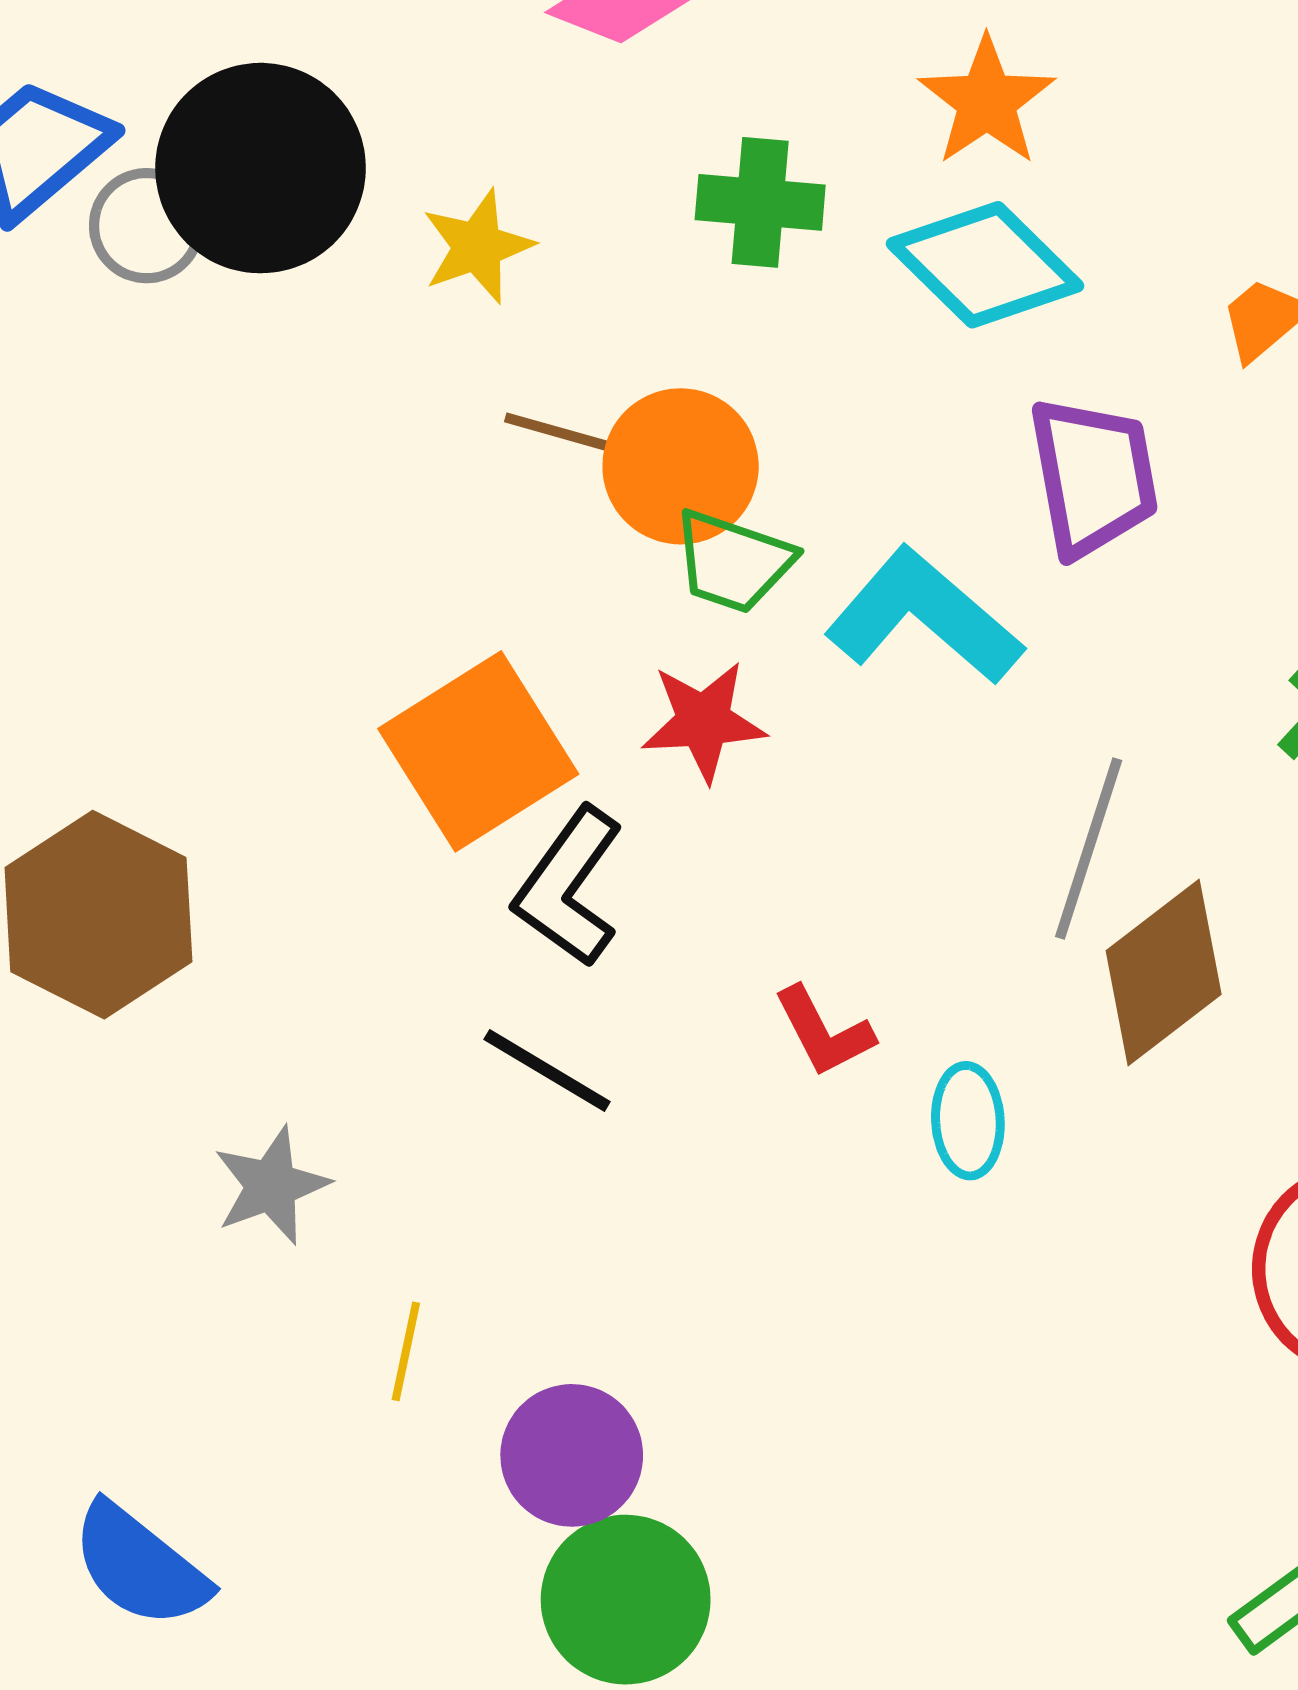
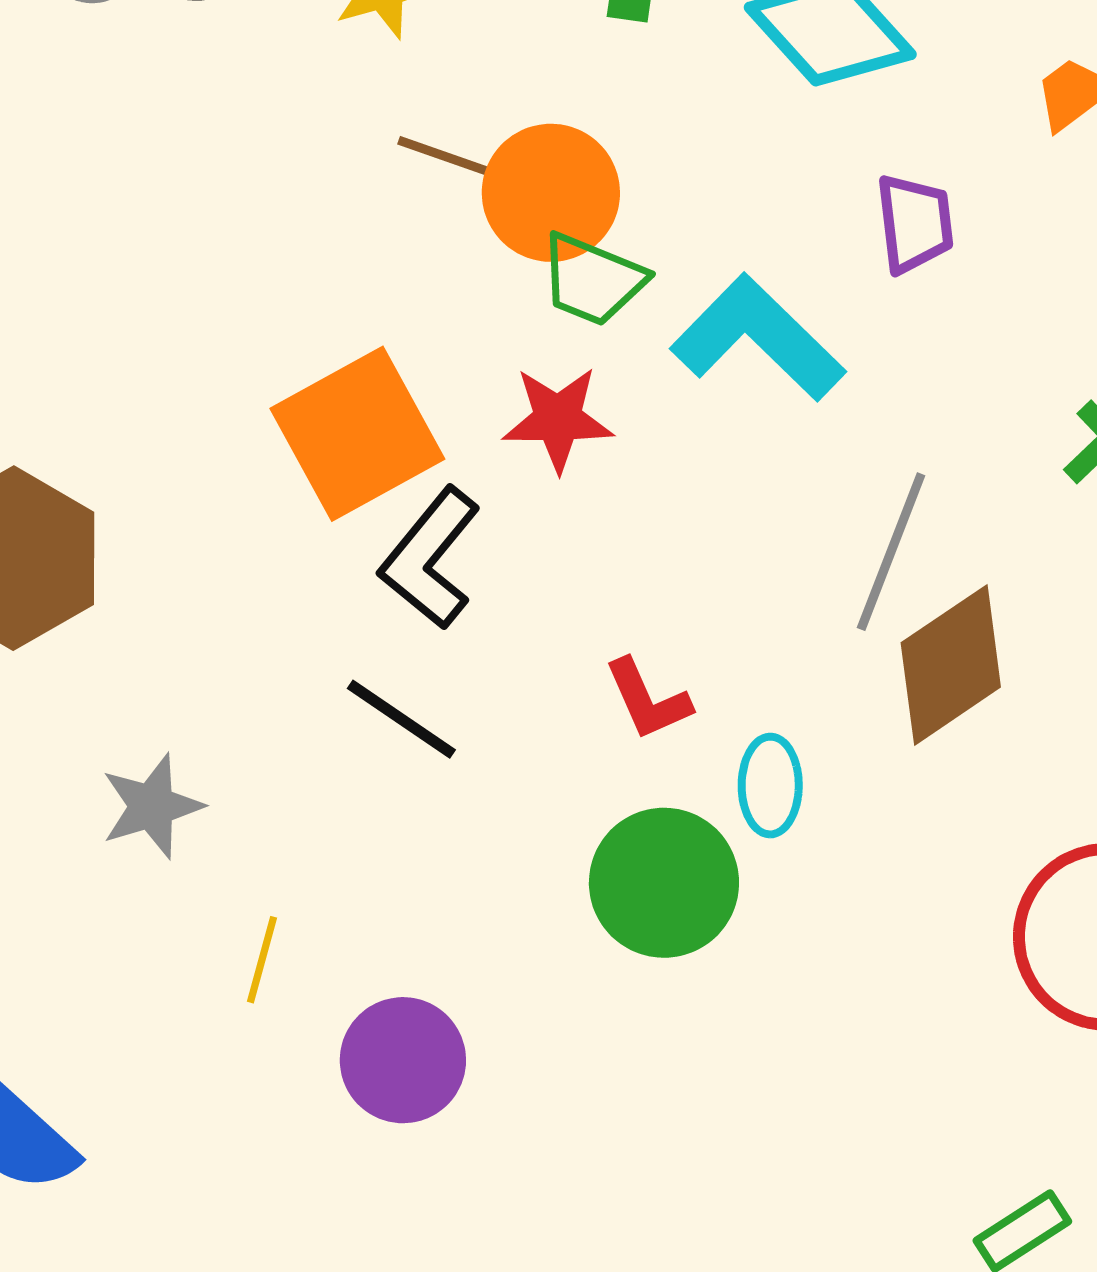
purple trapezoid: (1093, 477) -> (915, 223), size x0.7
green circle: (626, 1600) -> (664, 883), moved

